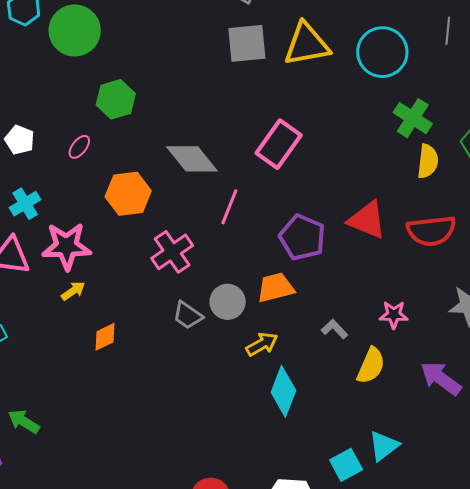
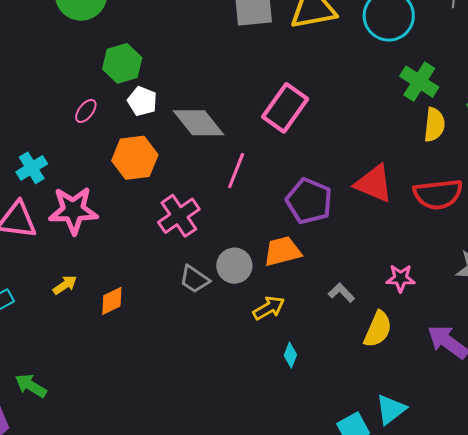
white pentagon: (20, 140) -> (142, 101), moved
yellow arrow: (73, 291) -> (65, 285), moved
cyan diamond: (283, 391) -> (290, 355), size x0.5

